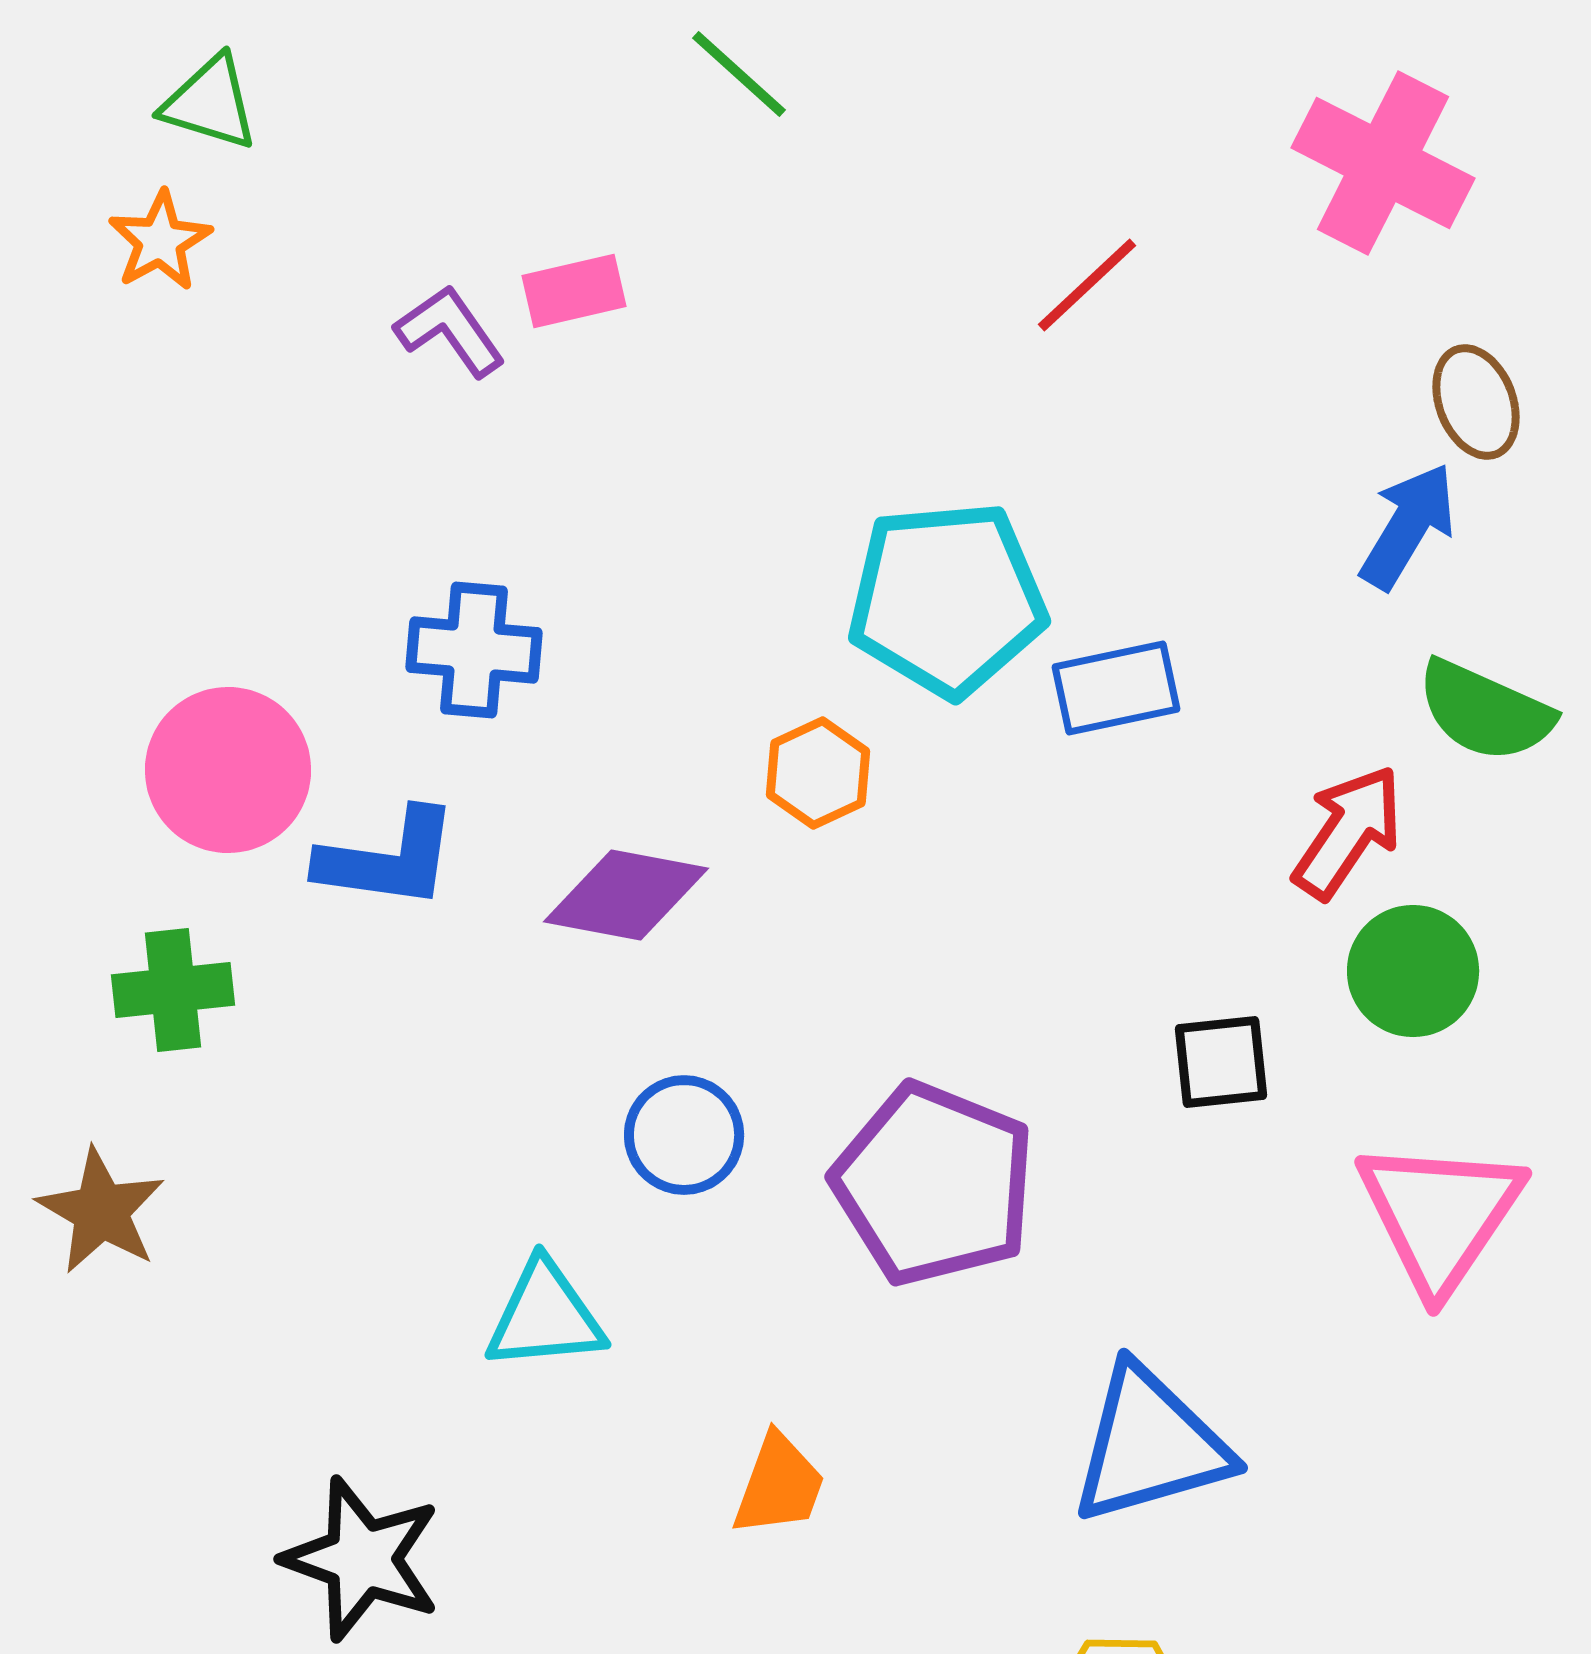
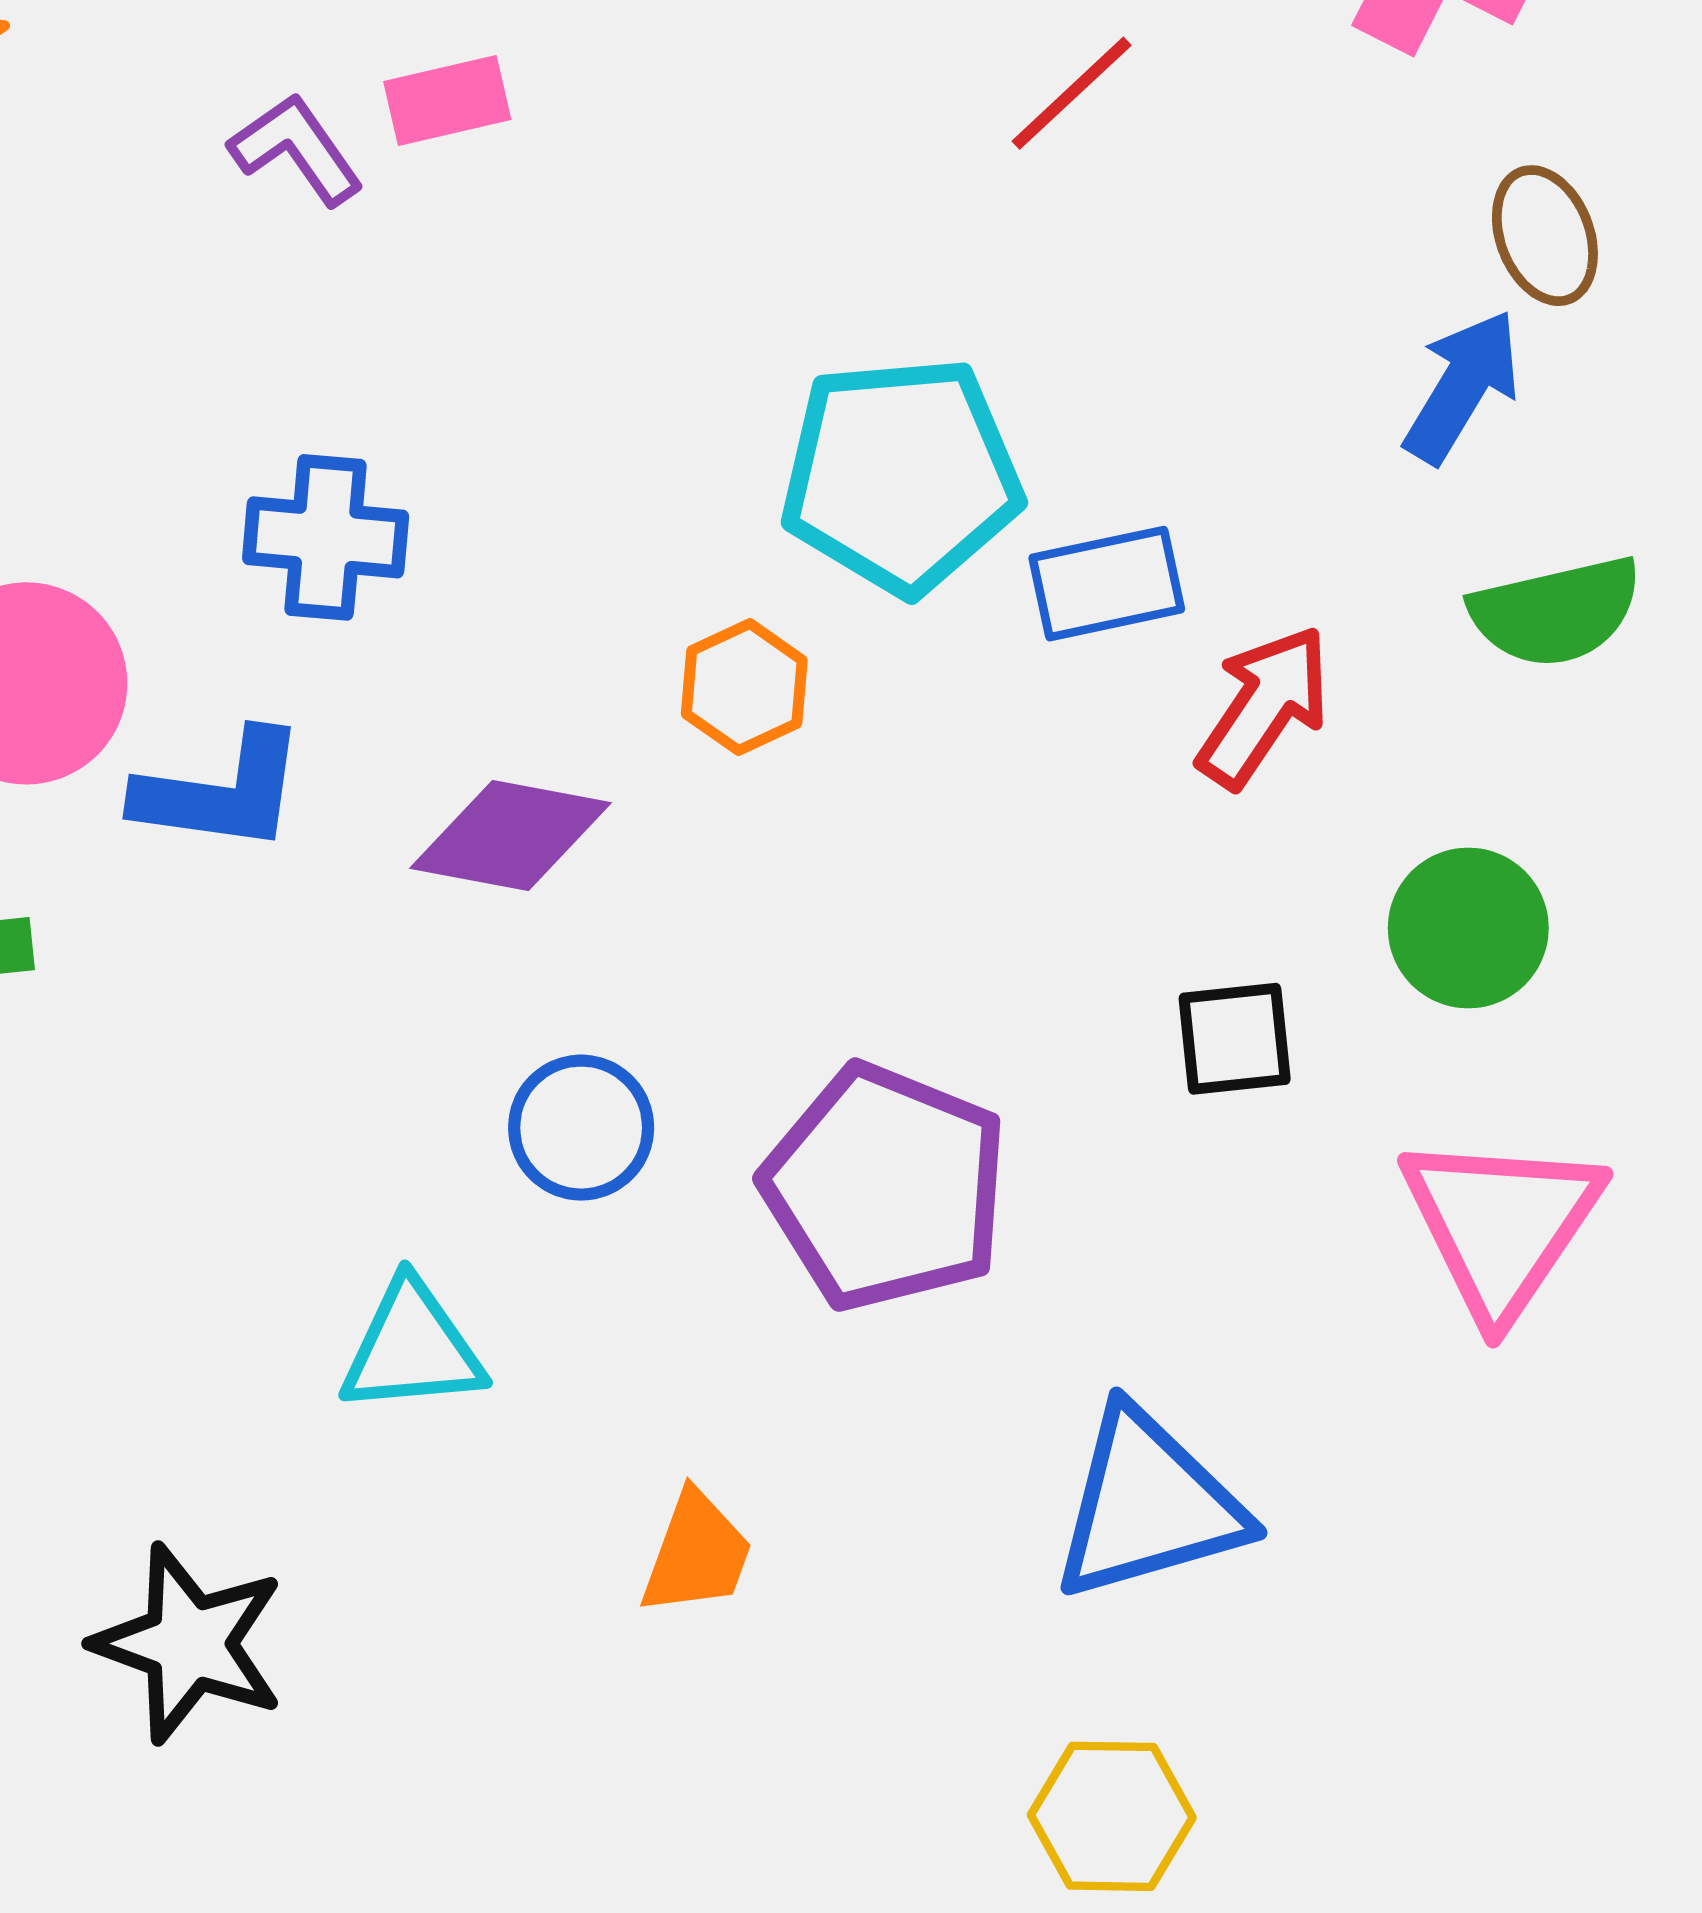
green semicircle: (1485, 711) -> (1556, 612), turned -37
red arrow: (1348, 832) -> (1264, 707), moved

